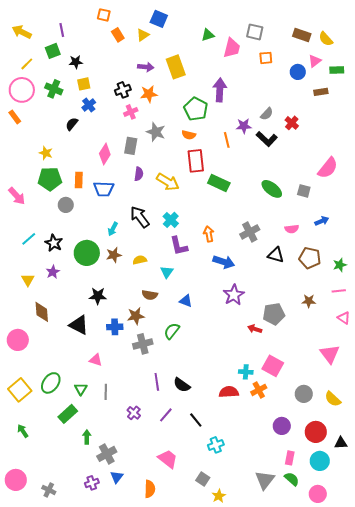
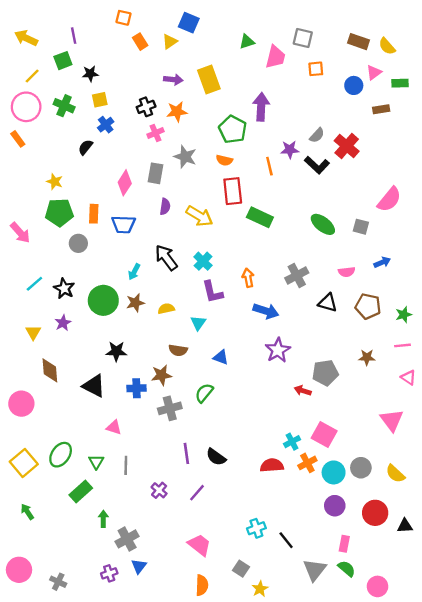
red cross: (292, 123) -> (347, 146), size x1.5
cyan cross: (246, 372) -> (292, 442), turned -32
black line: (196, 420) -> (286, 540), moved
cyan circle: (320, 461) -> (334, 472), moved
orange semicircle: (150, 489) -> (202, 585), moved

